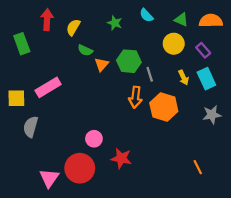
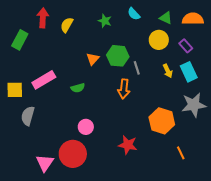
green rectangle: (22, 44) -> (20, 40), turned 48
green semicircle: (85, 50) -> (78, 88), moved, turned -40
orange hexagon: (164, 107) -> (162, 121), moved
gray star: (212, 115) -> (194, 105), size x1.4
red star: (121, 158) -> (128, 145), moved

